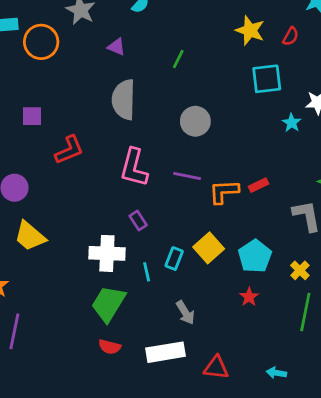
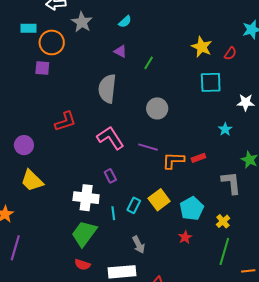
purple triangle: (117, 47) -> (120, 51), moved
purple square: (32, 116) -> (42, 68), moved
cyan star: (292, 123) -> (225, 129), moved
pink L-shape: (134, 168) -> (110, 138), turned 128

